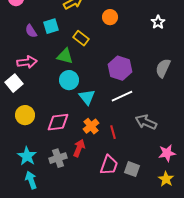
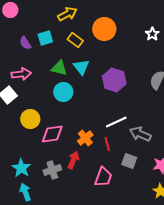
orange circle: (110, 17) -> (104, 29), size x1.5
yellow rectangle: (81, 38) -> (75, 40), moved
white line: (122, 96) -> (116, 122), moved
cyan triangle: (87, 97) -> (81, 67), moved
yellow circle: (25, 115) -> (30, 119), moved
gray square: (132, 169) -> (129, 161), moved

